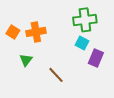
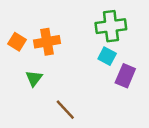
brown line: (56, 75) -> (65, 110), moved

